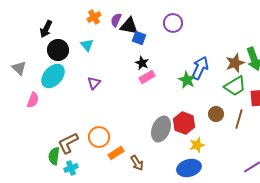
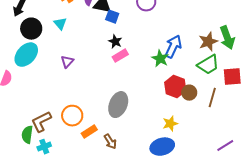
red hexagon: (184, 123) -> (175, 87), moved
gray ellipse: (161, 129) -> (118, 105), moved

